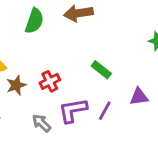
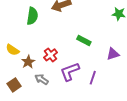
purple line: (105, 111) -> (93, 78), moved
gray arrow: (42, 123) -> (42, 79), moved

